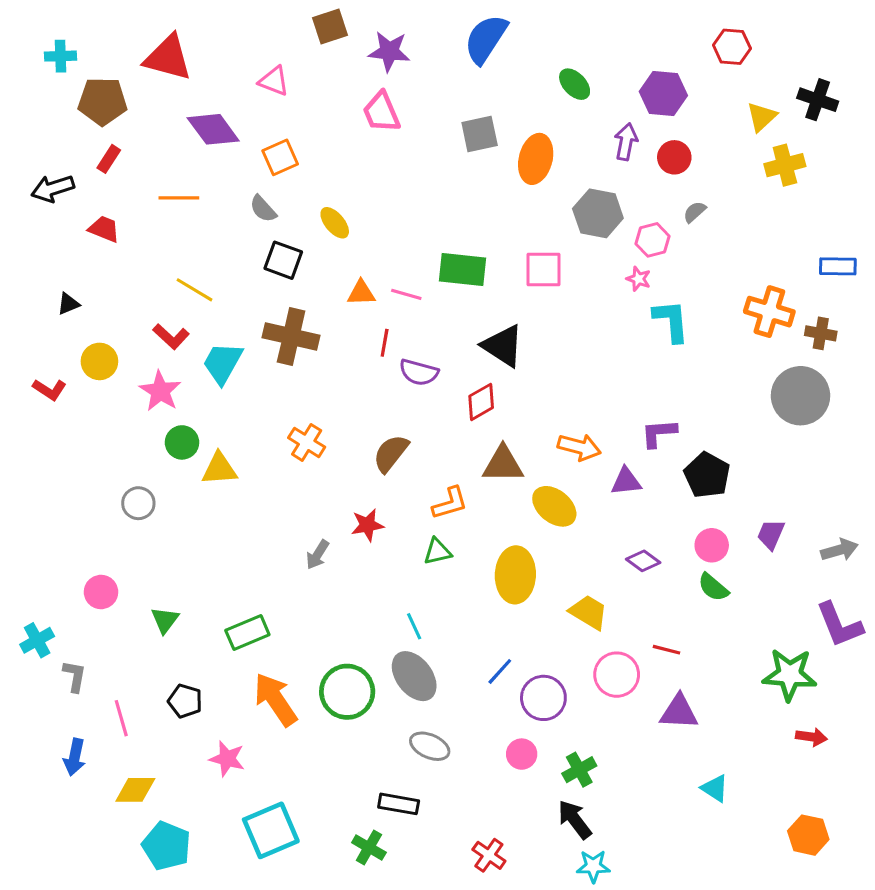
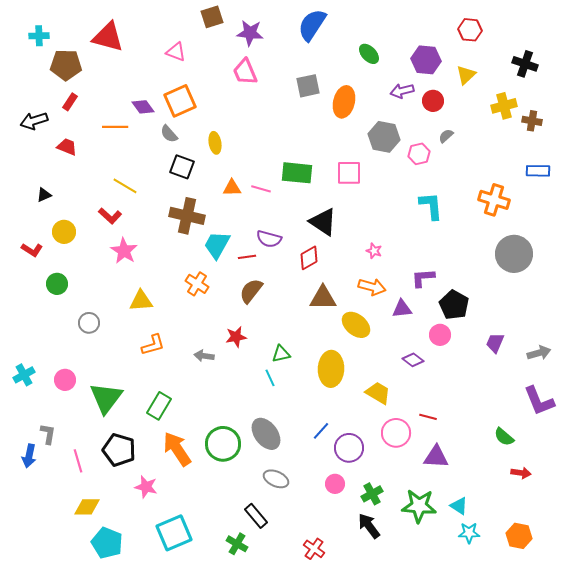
yellow triangle: (762, 117) -> (466, 75), moved
purple diamond: (213, 129) -> (143, 107), moved, size x0.7
purple arrow: (626, 142) -> (402, 91), turned -115
orange square: (280, 157) -> (180, 101), size x1.4
yellow ellipse: (335, 223) -> (215, 143), turned 30
pink star: (638, 279) -> (374, 251), moved
brown cross: (821, 333) -> (532, 121), moved
red line: (385, 343) -> (247, 257), moved, turned 72
cyan trapezoid: (223, 363) -> (217, 245), moved
pink star: (160, 391) -> (124, 251), moved
green circle: (182, 442) -> (57, 284), moved
orange L-shape: (450, 503) -> (153, 345), moved
pink circle: (712, 545) -> (440, 335), moved
gray arrow: (318, 555) -> (204, 356), turned 66
green semicircle: (713, 587) -> (504, 437), moved
green triangle: (165, 620) -> (106, 398), size x1.8
cyan line: (414, 626) -> (270, 378), moved
green rectangle: (247, 633) -> (159, 406), turned -36
cyan cross: (37, 640) -> (24, 375), moved
green star: (790, 675) -> (419, 506), moved
black pentagon: (185, 701) -> (119, 450), size x1.5
blue arrow: (75, 757) -> (29, 456), moved
black rectangle: (399, 804) -> (256, 516), turned 40
cyan star: (593, 866) -> (469, 533), moved

